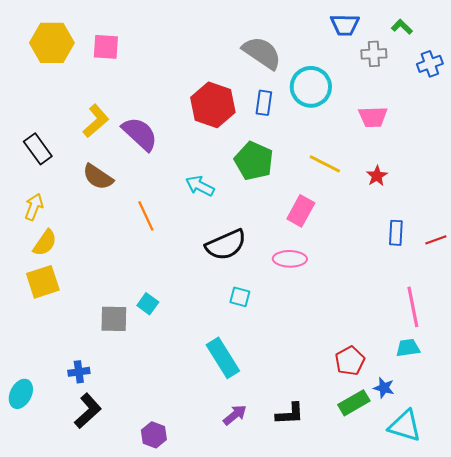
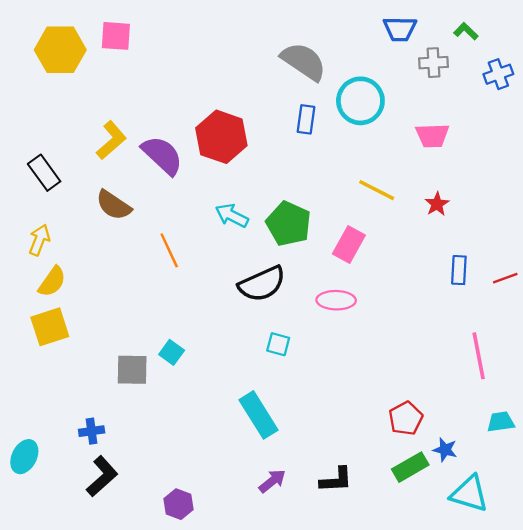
pink square: (106, 47) -> (116, 36), moved
red hexagon: (213, 105) -> (221, 137), moved
green pentagon: (254, 161) -> (289, 224), moved
cyan trapezoid: (408, 348) -> (501, 422), moved

